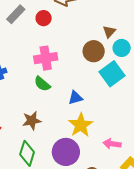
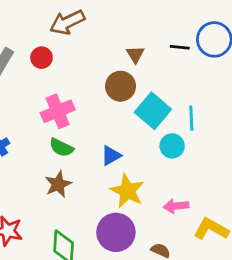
cyan circle: (122, 48) -> (172, 146), moved
brown star: (32, 121) -> (58, 184), moved

